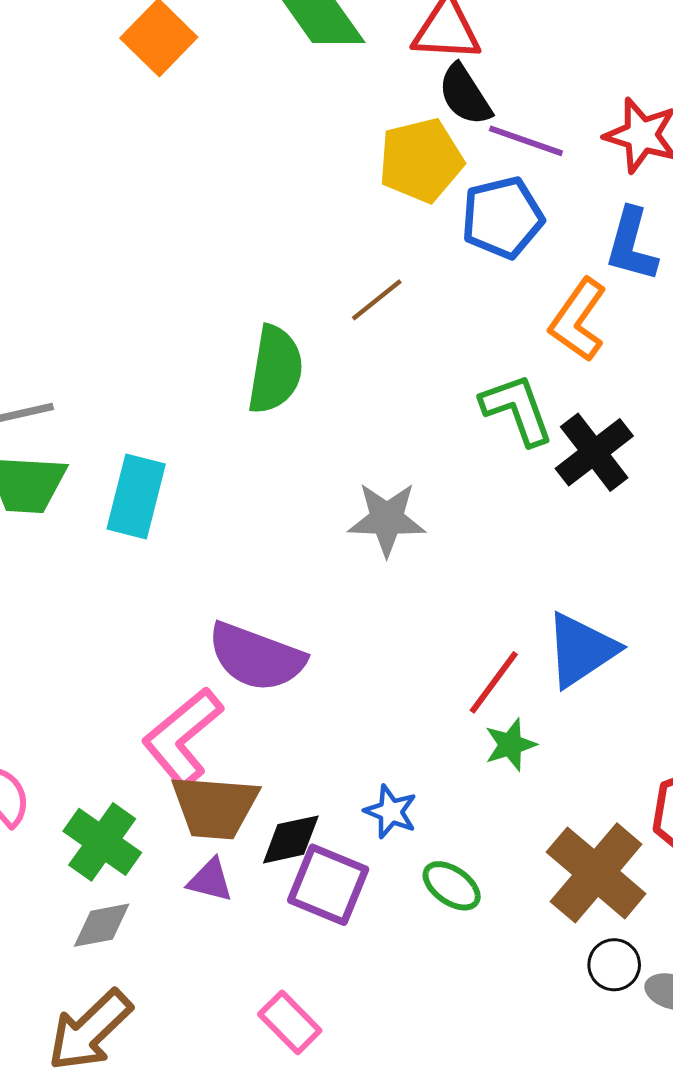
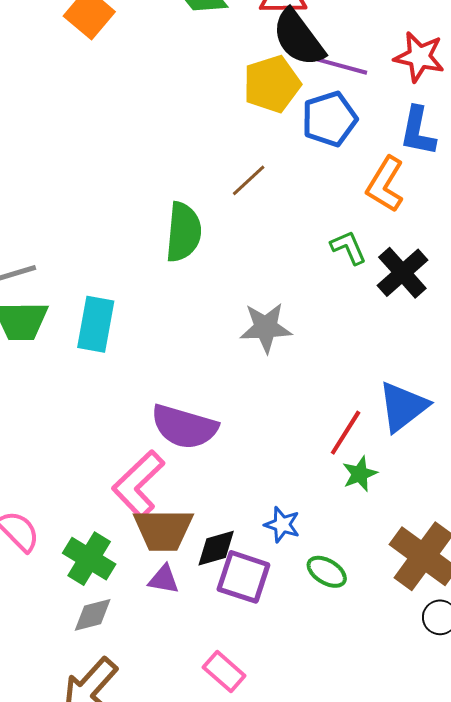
black semicircle: (465, 95) -> (298, 38), size x1.4
green L-shape: (517, 409) -> (348, 248), size x0.7

